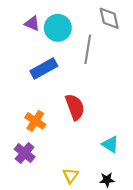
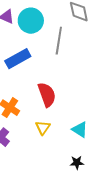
yellow triangle: (71, 175) -> (43, 128), moved

